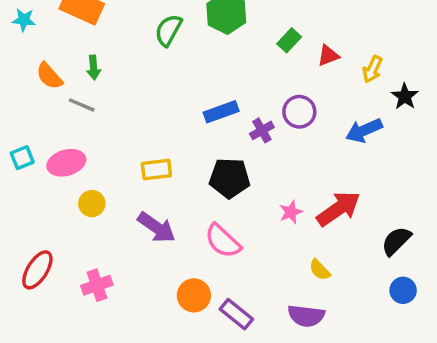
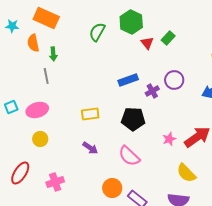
red triangle: (328, 56) -> (147, 43), moved, turned -48
orange semicircle: (49, 76) -> (33, 43), moved, turned 30
gray line: (82, 105) -> (46, 76), turned 56
yellow circle: (92, 204) -> (40, 139), moved
purple arrow: (156, 227) -> (90, 148), size x0.7
yellow semicircle: (320, 270) -> (186, 173), size x1.5

